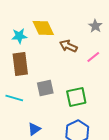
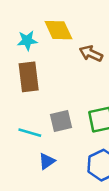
gray square: (45, 88) -> (61, 121), moved
cyan line: (14, 98) -> (30, 133), moved

